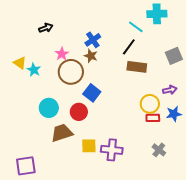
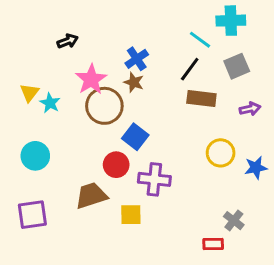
pink star: (62, 54) -> (91, 79), size x1.5
gray square: (174, 56) -> (237, 66), moved
yellow triangle: (20, 63) -> (29, 93), turned 32
purple arrow: (170, 90) -> (250, 109), moved
cyan circle: (49, 108) -> (35, 156), moved
red rectangle: (153, 118) -> (213, 244), moved
purple cross: (112, 150) -> (154, 179), moved
purple square: (26, 166) -> (32, 215), moved

